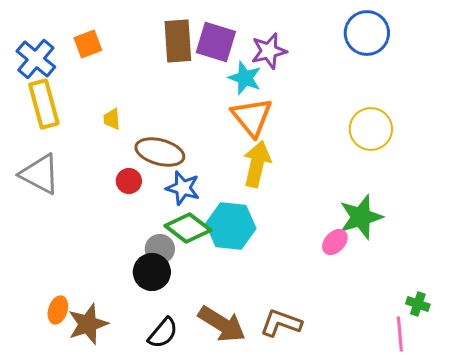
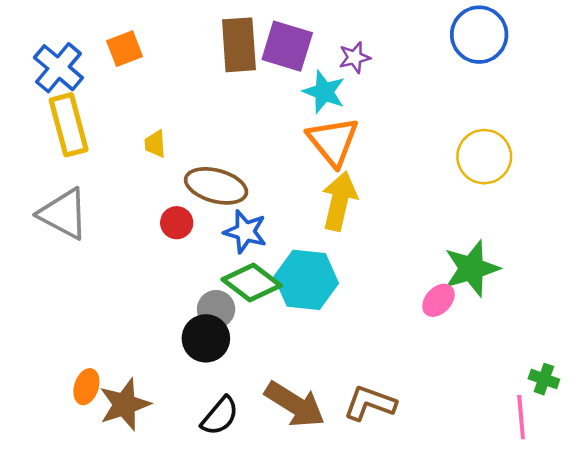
purple star: (269, 51) -> (355, 57), size x0.7

